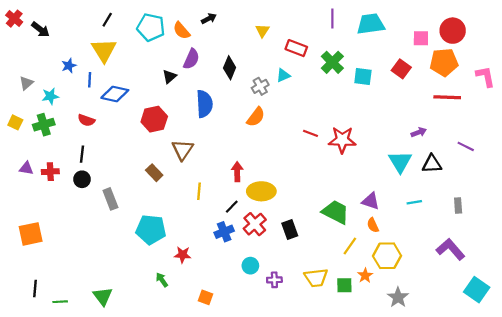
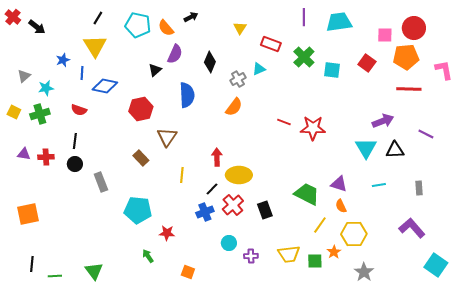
purple arrow: (419, 132) -> (383, 121), size x1.5

